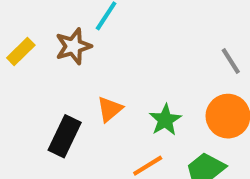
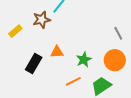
yellow rectangle: (21, 52) -> (15, 31), moved
orange triangle: (110, 109) -> (57, 52), turned 32

